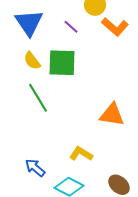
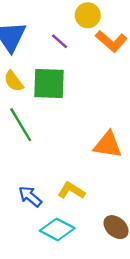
blue arrow: (35, 168) -> (30, 197), moved

